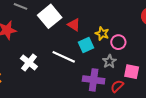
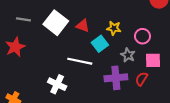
pink circle: (118, 42) -> (142, 36), moved
white cross: (29, 63) -> (57, 84), moved

